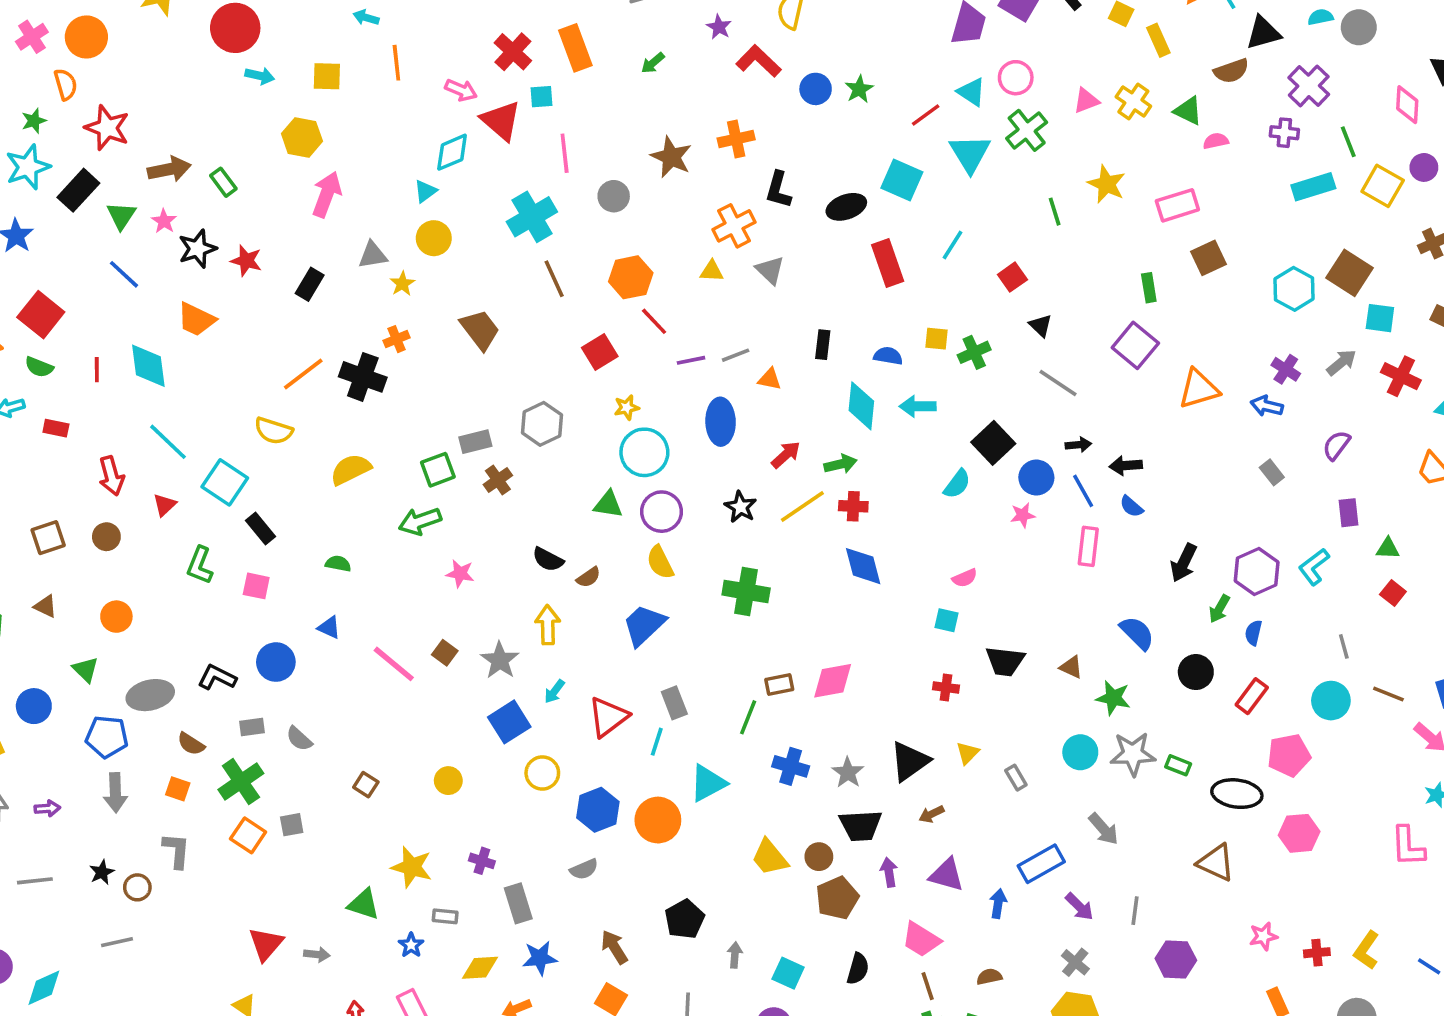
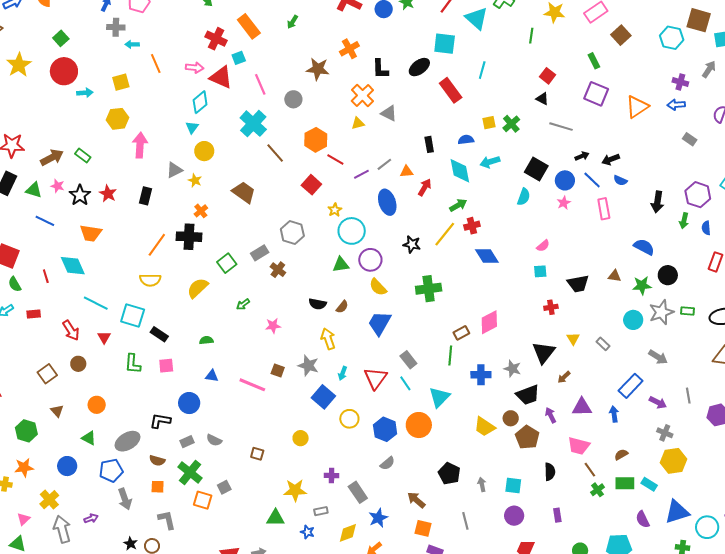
green line: (1055, 212) -> (531, 36), turned 42
green triangle: (121, 216) -> (34, 190), turned -30
red star: (246, 261) -> (108, 194), turned 30
red square: (1012, 277) -> (547, 76), moved
green semicircle: (39, 367) -> (15, 284), turned 56
red arrow: (786, 455) -> (425, 187), moved
green square: (438, 470) -> (227, 263), moved
green arrow: (420, 521) -> (243, 304), size x0.6
brown triangle: (45, 606) -> (57, 411), turned 40
black circle: (1196, 672) -> (668, 275), moved
cyan line: (657, 742) -> (405, 383), turned -35

